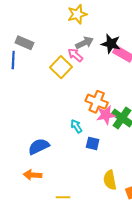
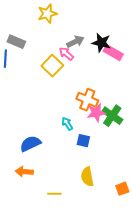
yellow star: (77, 14) -> (47, 14), moved
yellow semicircle: (110, 180) -> (87, 177), moved

